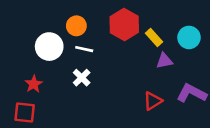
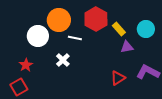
orange circle: (76, 26) -> (59, 20), size x1.5
white line: (84, 49) -> (75, 38), moved
red square: (25, 113) -> (19, 87), turned -36

